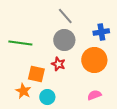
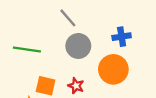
gray line: (65, 16) -> (68, 18), moved
red star: (58, 64) -> (76, 86), moved

